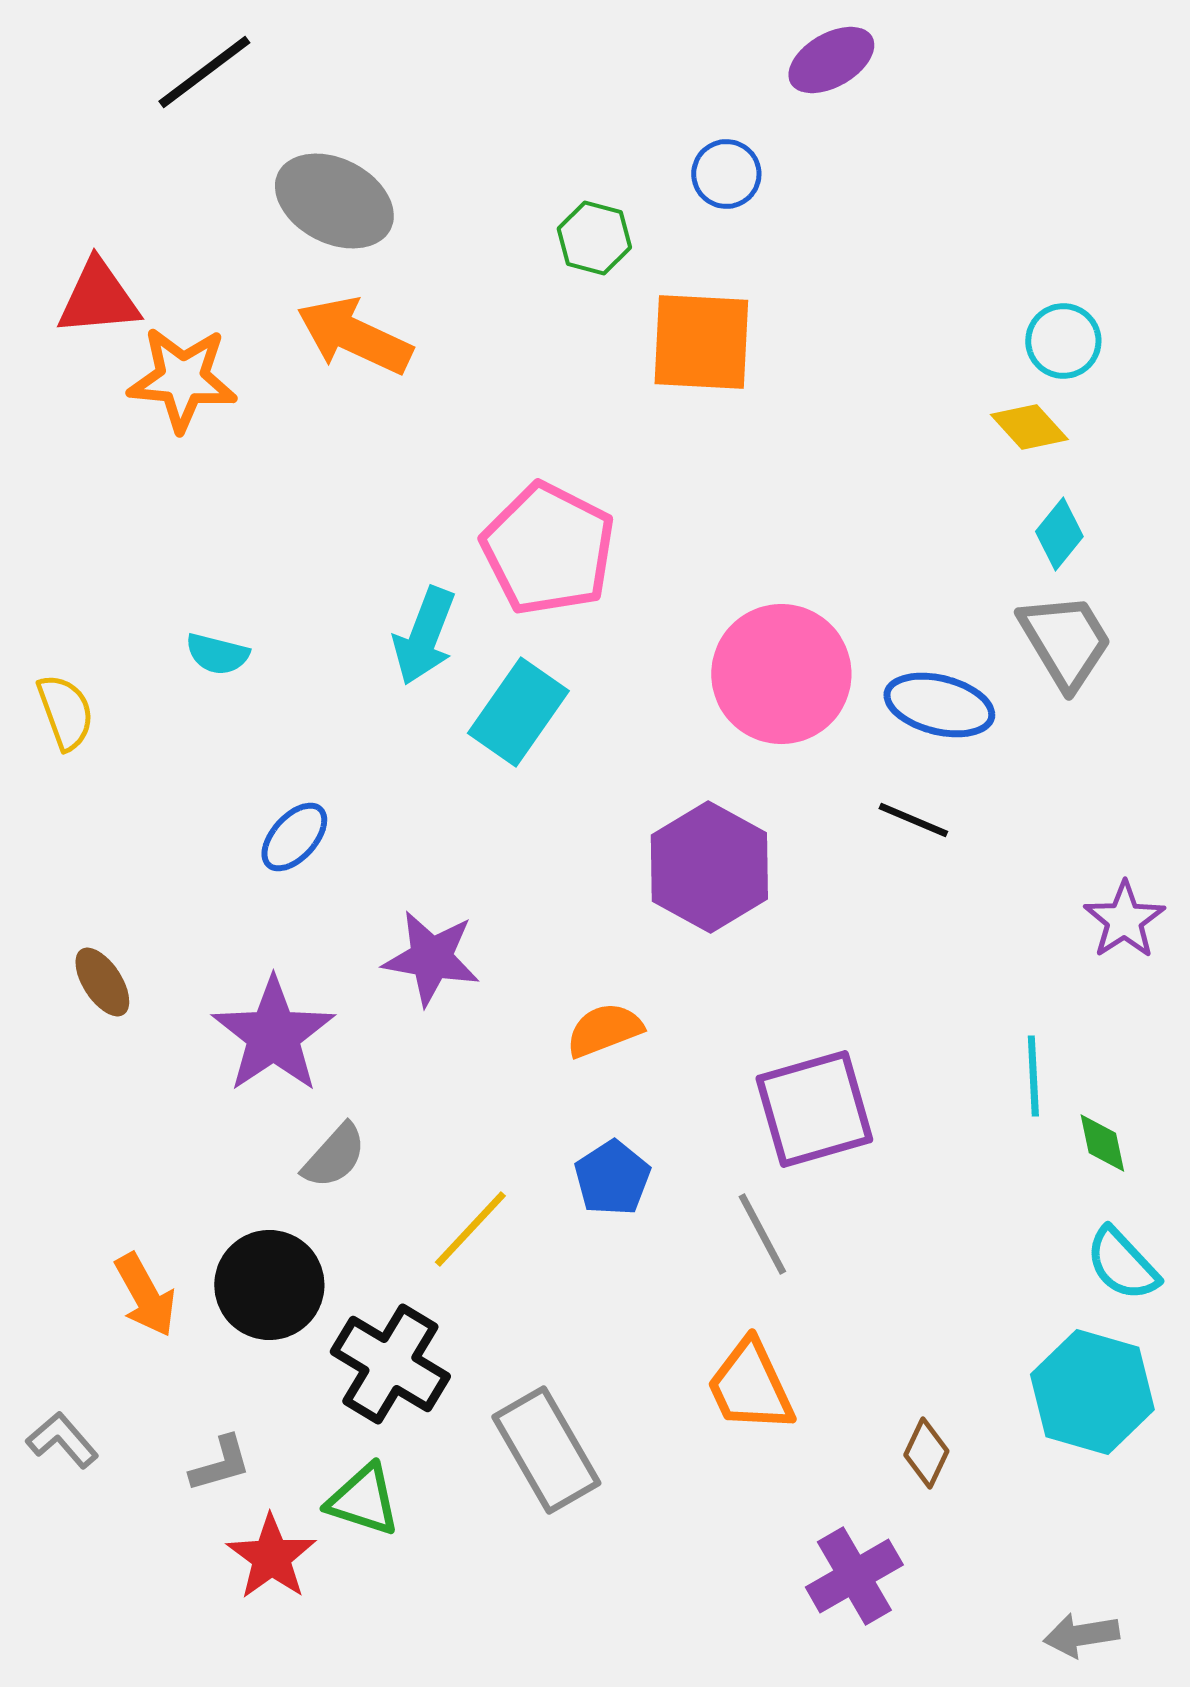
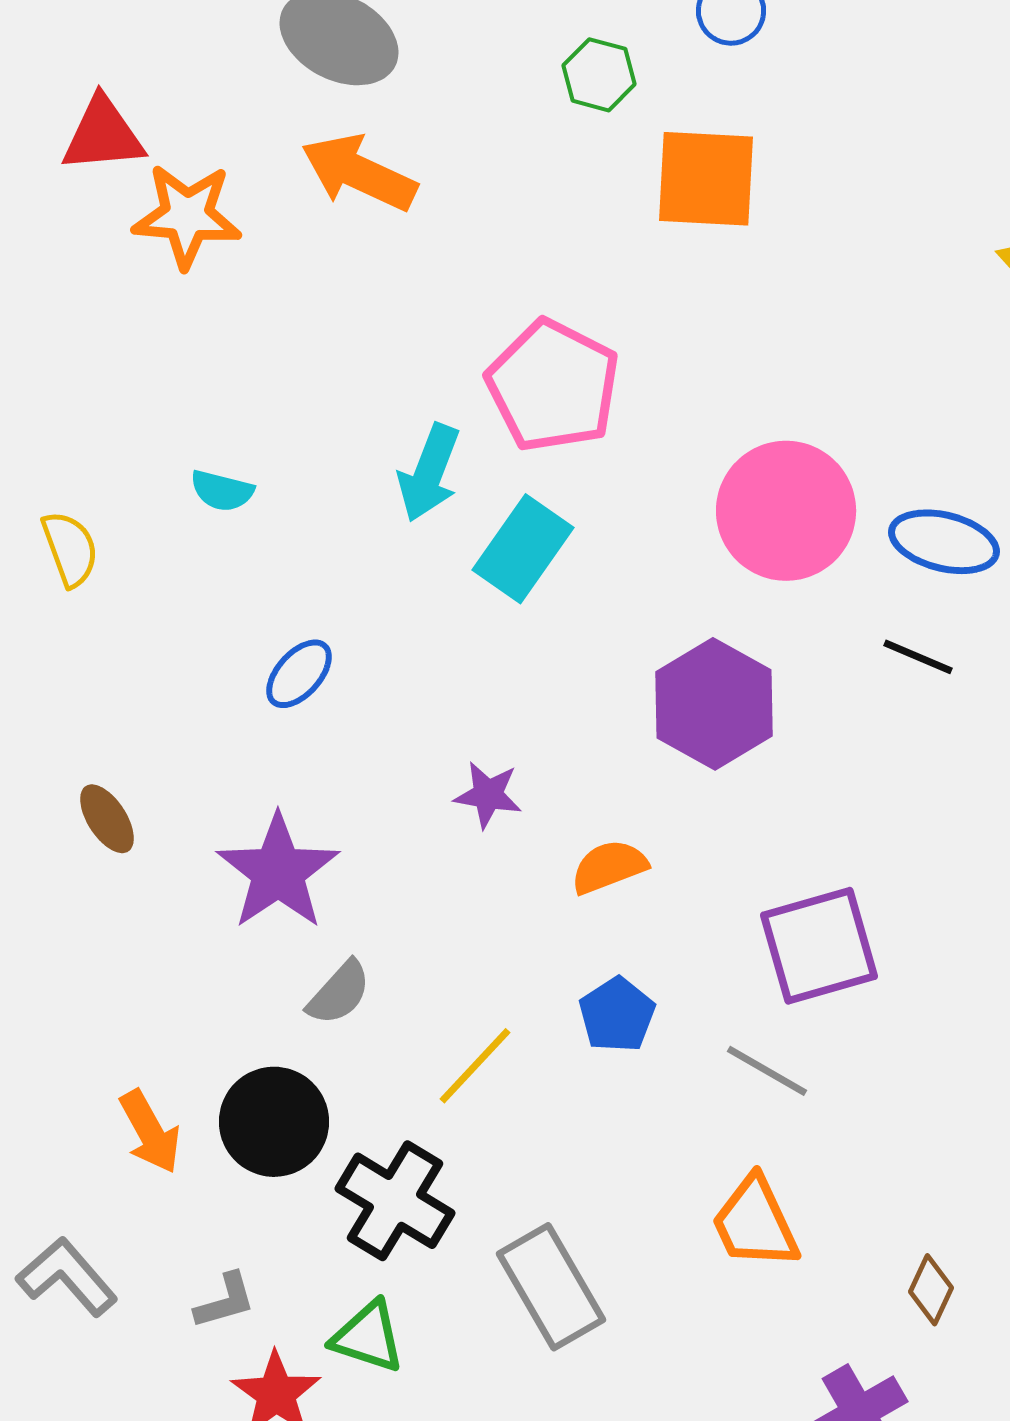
purple star: (431, 958) -> (488, 795), moved, size x0.7
gray line: (762, 1234) -> (767, 1071), turned -32
gray L-shape: (62, 1440) -> (67, 1277), size x1.4

